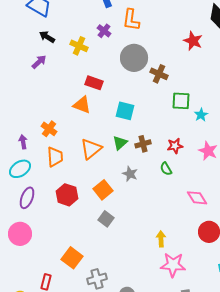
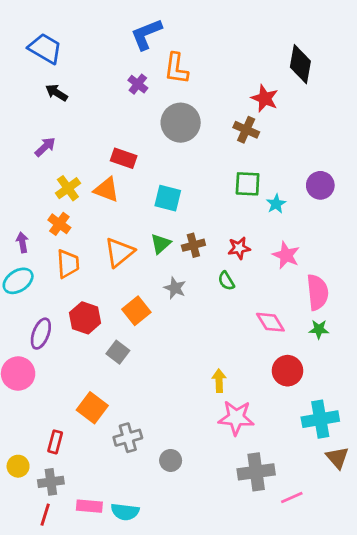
yellow cross: (79, 46) -> (68, 188), moved, turned 30
purple arrow: (39, 62) -> (45, 147), moved
brown cross: (159, 74) -> (246, 130), moved
purple ellipse: (27, 198) -> (41, 334), moved
gray square: (106, 219) -> (118, 352), moved

